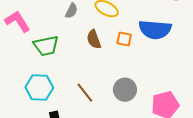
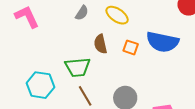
green trapezoid: (46, 46) -> (78, 67), moved

